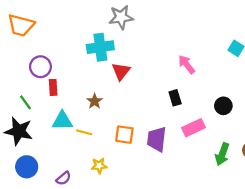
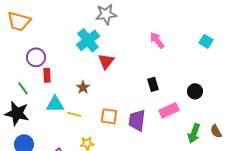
cyan cross: (100, 47) -> (88, 40), turned -30
pink arrow: (187, 64) -> (157, 40), moved

